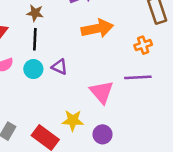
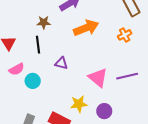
brown star: (35, 13) -> (44, 22), moved
cyan circle: (33, 69) -> (33, 81), moved
purple line: (138, 77) -> (127, 76), moved

